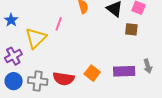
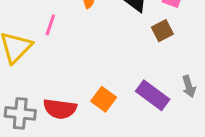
brown square: (131, 29) -> (162, 31), turned -32
purple rectangle: (124, 71) -> (153, 95), turned 40

